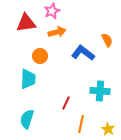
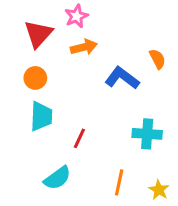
red triangle: (26, 23) -> (38, 34), turned -40
orange circle: (40, 56) -> (35, 78), moved
red line: (66, 103) -> (79, 138), moved
cyan semicircle: (27, 119) -> (57, 178), moved, turned -144

